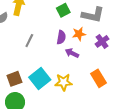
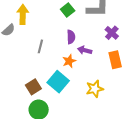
orange star: (79, 34) -> (69, 61), moved
orange rectangle: (99, 78) -> (115, 60), moved, turned 30
yellow star: (64, 82) -> (95, 89), moved

